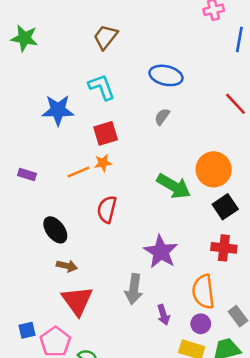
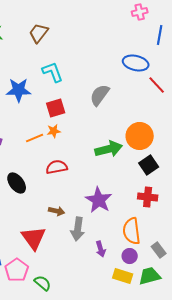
brown trapezoid: (106, 37) -> (39, 33), moved
blue ellipse: (166, 75) -> (136, 63), moved
gray semicircle: (162, 117) -> (100, 95), size x1.6
green arrow: (174, 186) -> (109, 149), turned -44
red semicircle: (107, 209) -> (57, 167), turned 65
brown arrow: (67, 266) -> (57, 211), moved

